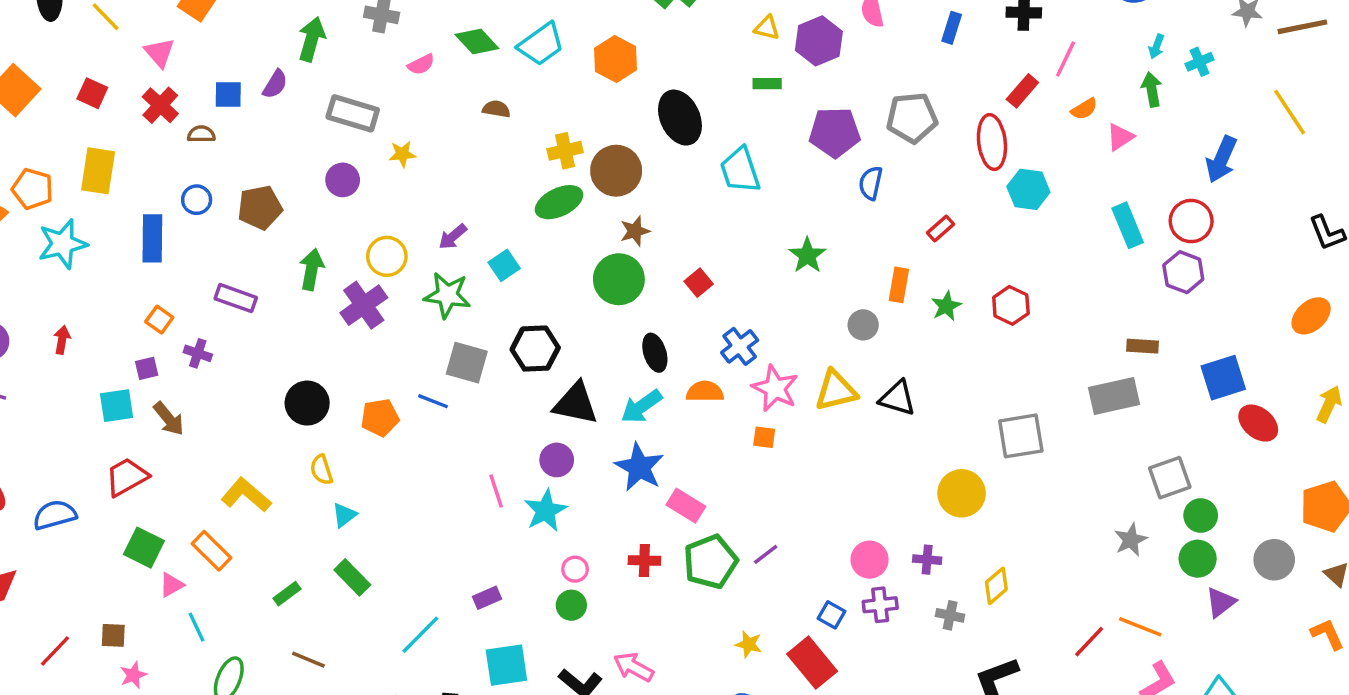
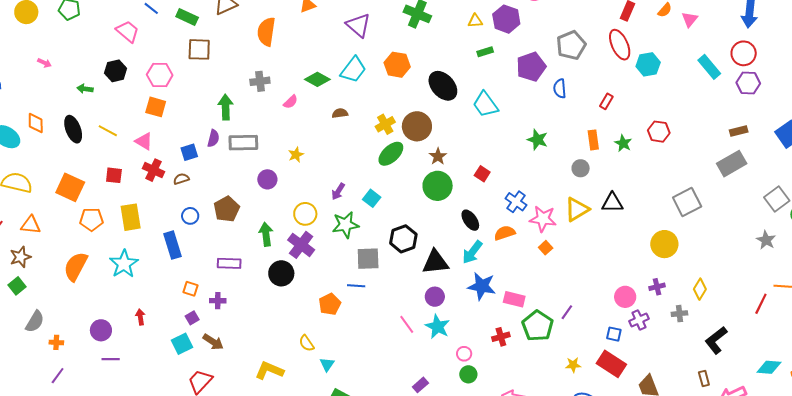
gray rectangle: (353, 113) -> (243, 143), moved
orange pentagon: (33, 189) -> (91, 219), moved
black circle: (307, 403) -> (281, 273), moved
orange square: (764, 437) -> (546, 248), turned -32

